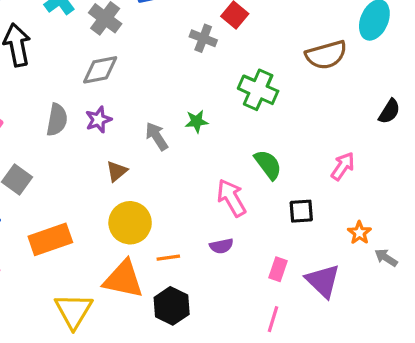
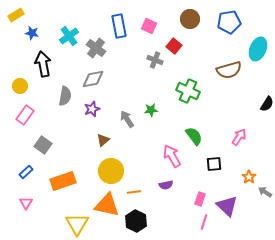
gray semicircle: (57, 120) -> (65, 96), moved
pink line: (273, 319) -> (204, 222), moved

